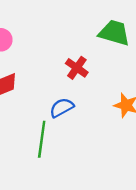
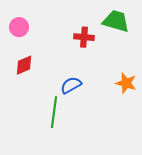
red cross: (77, 68) -> (84, 37), moved, turned -30

